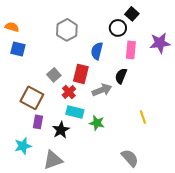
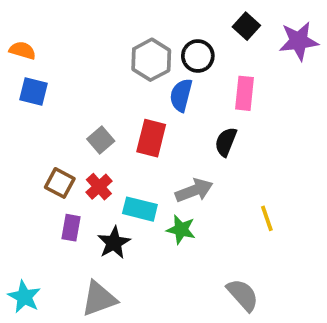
black circle: (118, 28) -> (198, 56), moved
gray hexagon: (67, 30) -> (151, 60), moved
purple star: (160, 43) -> (299, 41), moved
gray arrow: (102, 90) -> (194, 190), moved
red cross: (69, 92) -> (99, 187), moved
brown square: (32, 98) -> (60, 183), size x0.7
cyan star: (23, 146) -> (24, 297), moved, turned -30

